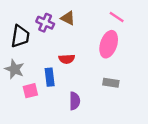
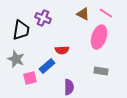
brown triangle: (68, 18) -> (83, 14), moved
blue rectangle: (50, 77) -> (47, 66), turned 56

